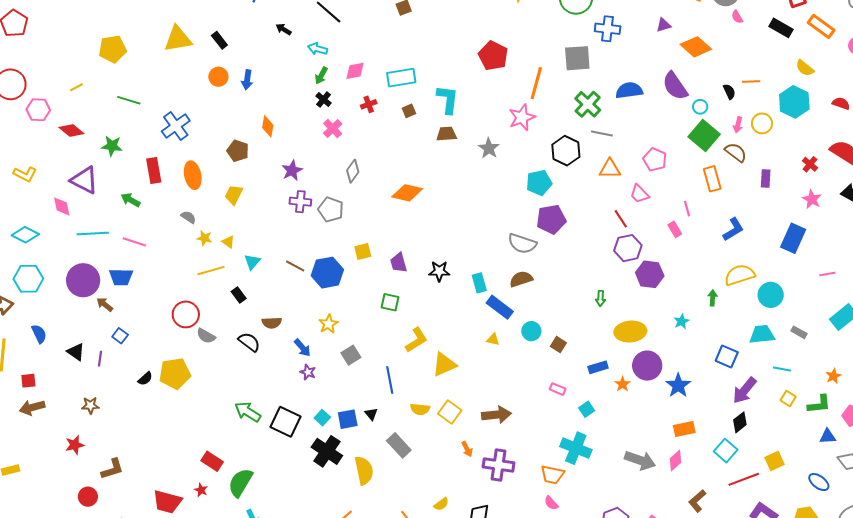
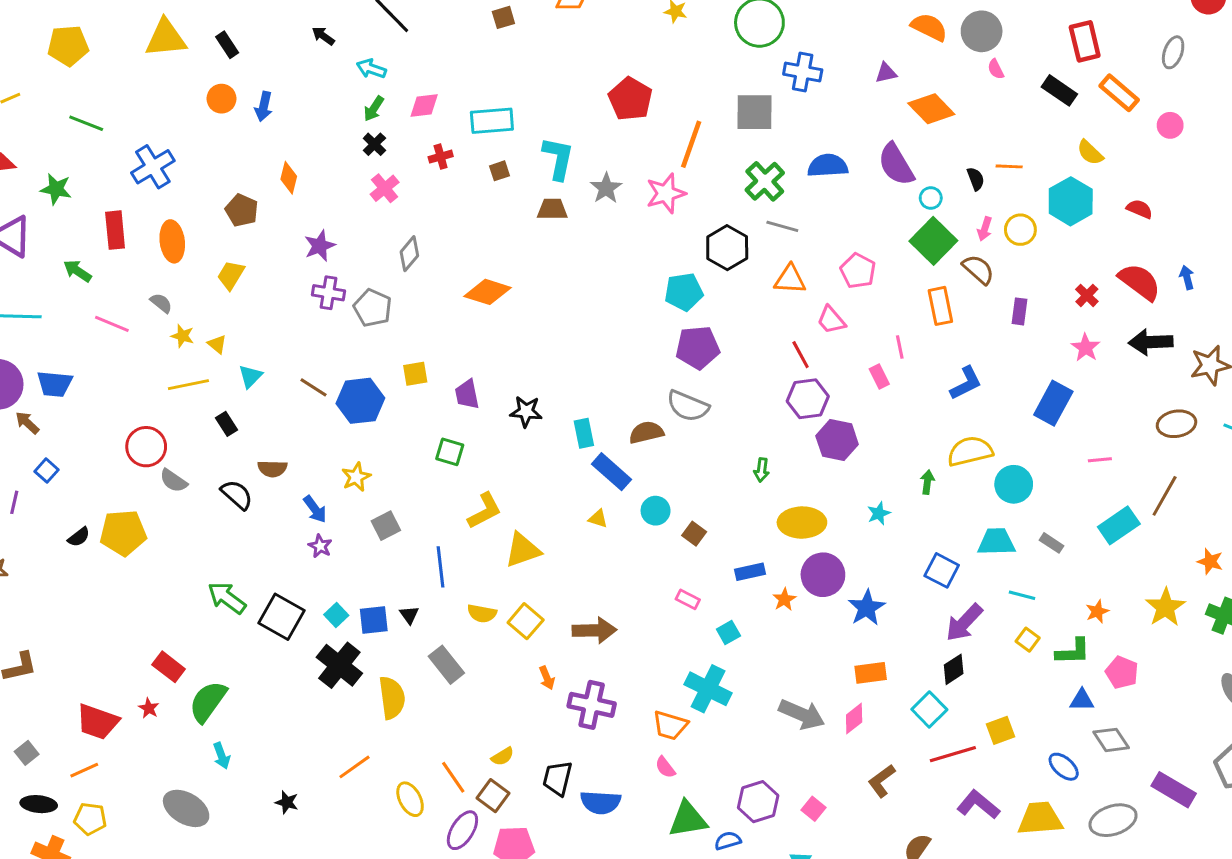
gray star: (489, 148) -> (606, 188), moved
pink line: (134, 242) -> (112, 324), moved
gray semicircle: (522, 244) -> (688, 406), moved

